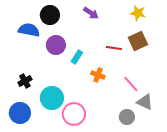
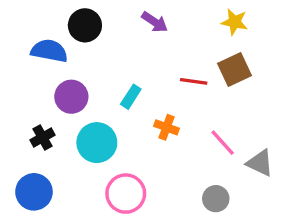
purple circle: (56, 45) -> (71, 97), moved
cyan circle: (52, 98) -> (97, 143), moved
gray triangle: (145, 102) -> (260, 163), moved

